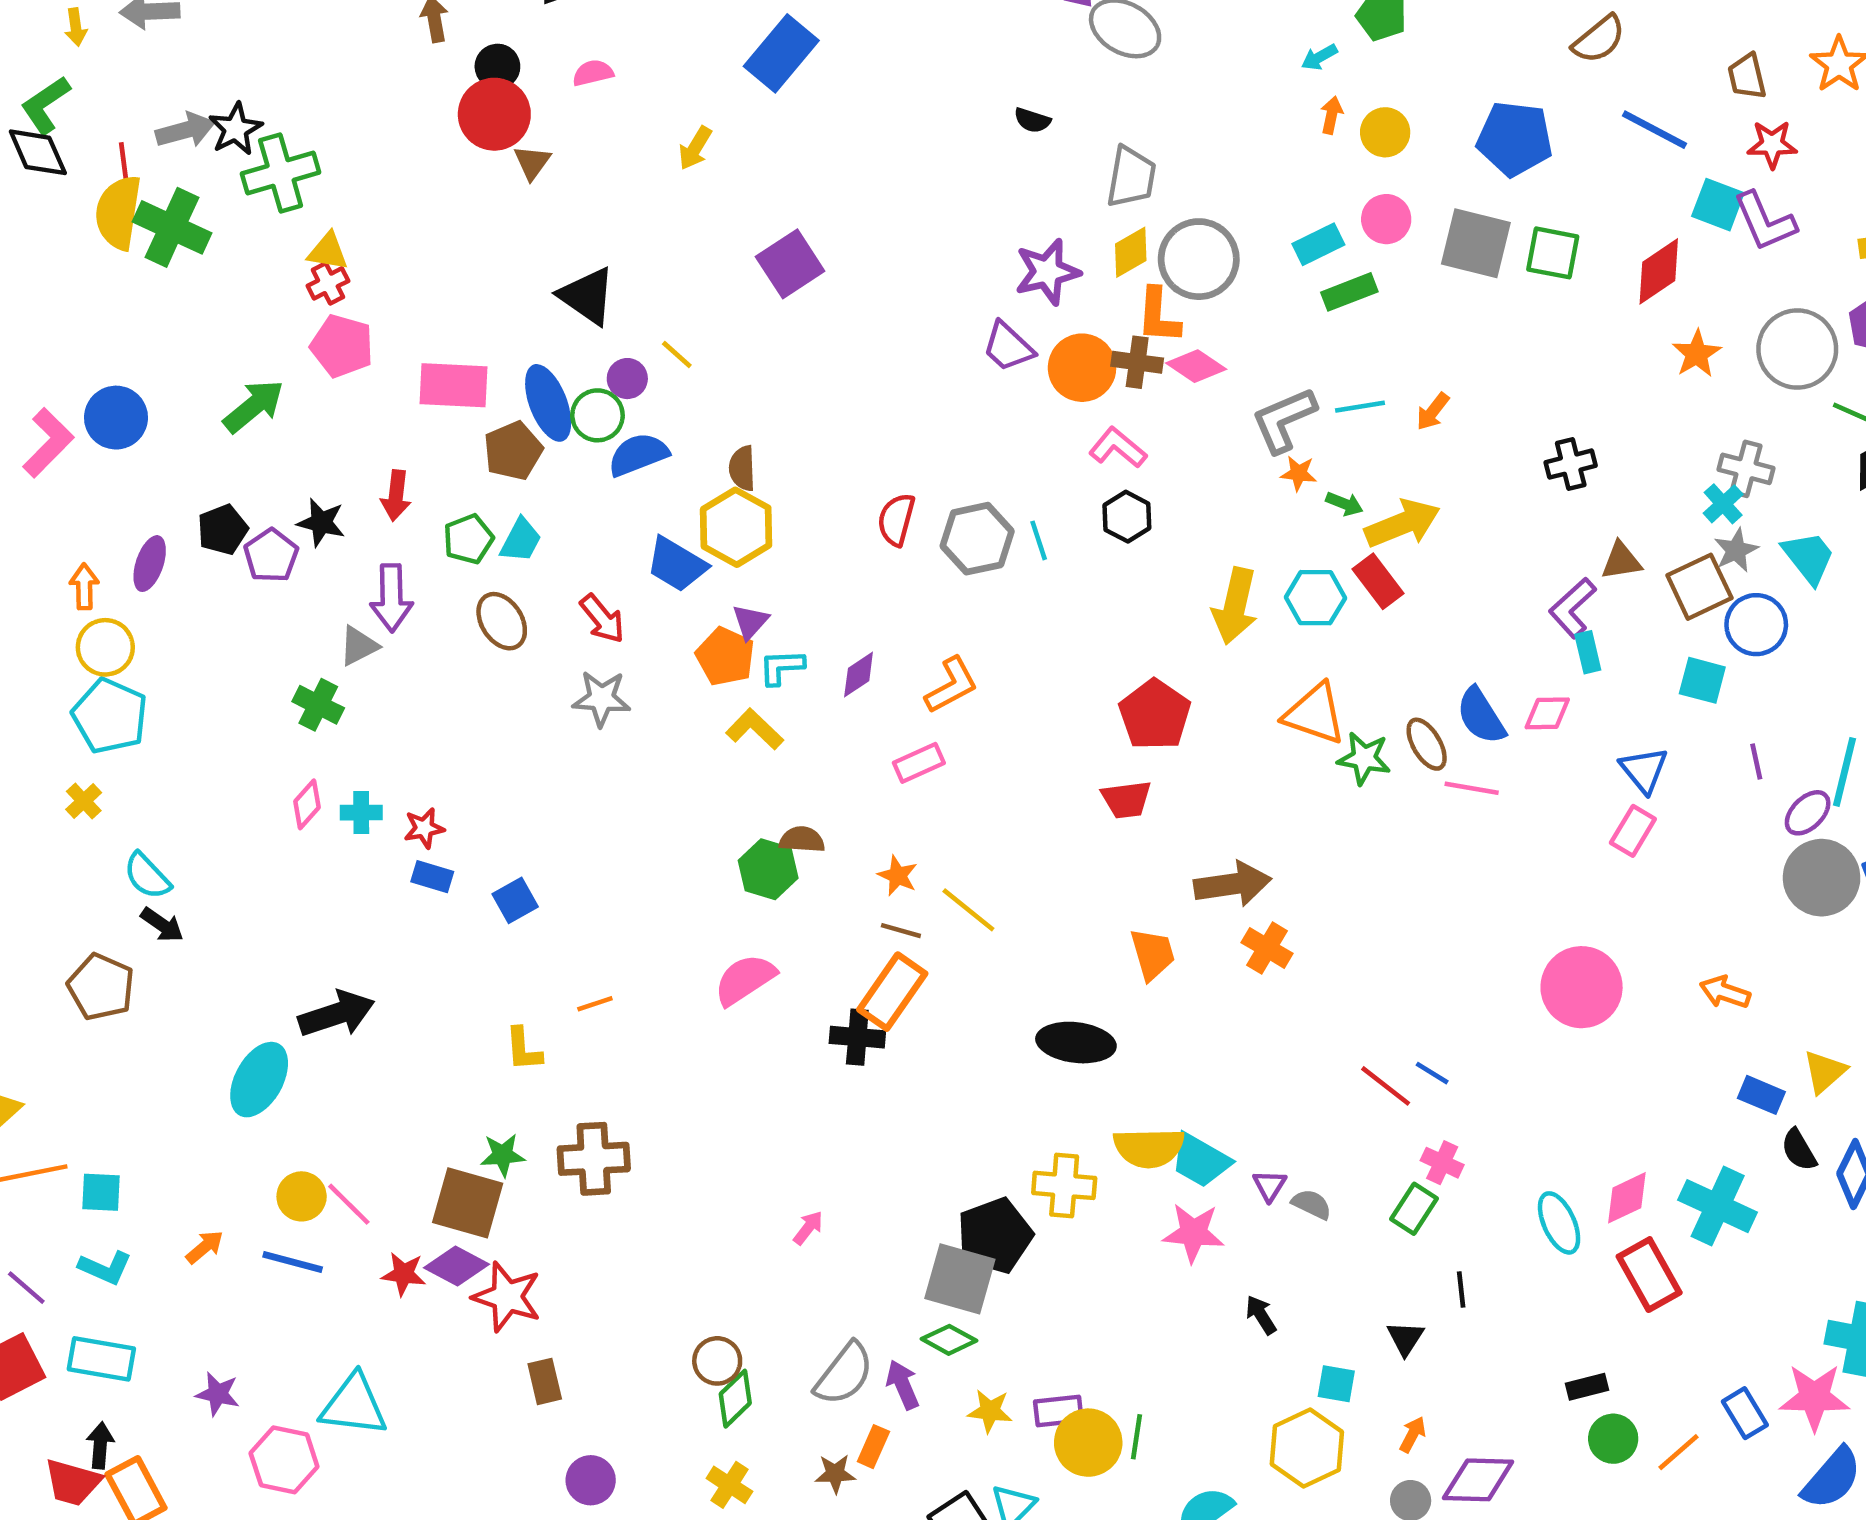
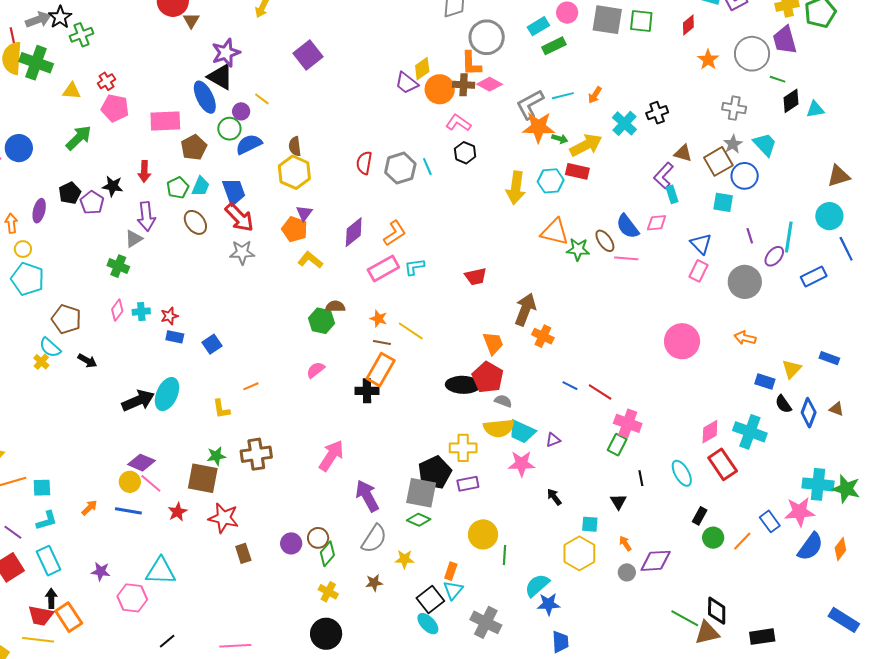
green cross: (281, 173) -> (81, 35), size x0.7
yellow triangle: (328, 251) -> (72, 91), moved
yellow diamond: (1131, 252) -> (422, 69), moved
red diamond: (1659, 271) -> (688, 25), size x0.7
purple star: (1047, 272) -> (226, 53), moved
blue ellipse: (548, 403) -> (205, 97), moved
orange star: (1299, 473) -> (538, 127), size x2.0
cyan cross: (1723, 504) -> (624, 123), moved, size x1.4
brown triangle: (1621, 561) -> (683, 153), turned 30
blue trapezoid: (677, 564) -> (234, 192), moved, turned -136
red rectangle: (1378, 581) -> (577, 171), turned -35
red arrow: (602, 619) -> (239, 217), size x1.4
yellow circle: (105, 647) -> (23, 249), size x0.7
cyan L-shape: (782, 667) -> (414, 267), moved
purple diamond: (859, 675) -> (354, 232), size x1.4
red pentagon: (1155, 715) -> (488, 377), moved
pink rectangle: (919, 763) -> (383, 268), size x1.4
yellow cross: (84, 801) -> (41, 362), moved
gray circle: (1822, 878) -> (745, 282), moved
brown arrow: (1233, 884) -> (525, 310), turned -56
black arrow: (162, 925) -> (87, 361), moved
pink semicircle: (745, 979) -> (316, 370), size x0.7
brown pentagon: (101, 987) -> (66, 319), moved
blue line: (1432, 1073) -> (570, 386), moved
cyan ellipse: (259, 1080) -> (167, 394), moved
pink cross: (1442, 1163) -> (628, 423), size x1.5
purple triangle: (1270, 1185) -> (553, 440), turned 42
gray semicircle: (1312, 1204) -> (503, 401), moved
cyan ellipse: (1559, 1223) -> (682, 473), moved
pink arrow: (808, 1228) -> (331, 456), moved, size x2.0
purple diamond: (457, 1266) -> (141, 463), moved
cyan L-shape: (105, 1268) -> (47, 521), turned -35
red star: (404, 1274) -> (177, 512), turned -30
cyan rectangle: (101, 1359) -> (48, 561), turned 60
purple arrow: (903, 1385) -> (367, 496), moved, size x1.5
black rectangle: (1587, 1387) -> (700, 516), turned -42
yellow star: (990, 1411) -> (405, 559), moved
purple rectangle: (1058, 1411) -> (468, 484), moved
orange arrow: (1413, 1434) -> (625, 543), turned -56
yellow circle: (1088, 1443) -> (483, 534), moved
orange rectangle: (873, 1447) -> (451, 571), moved
purple circle: (591, 1480) -> (291, 543), moved

